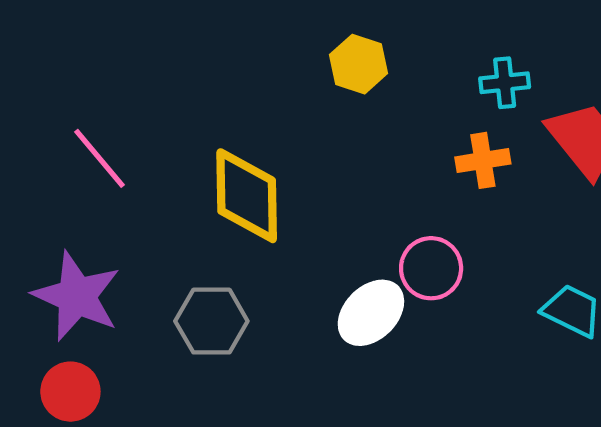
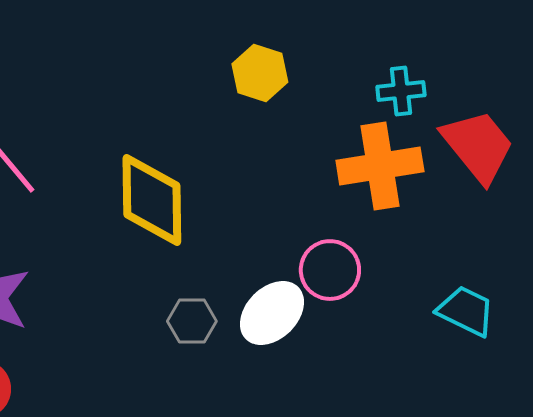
orange cross: (483, 160) -> (380, 166), size x1.6
gray hexagon: (211, 321) -> (192, 321), moved, size x0.7

